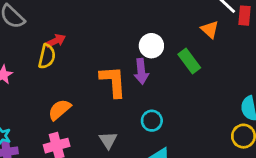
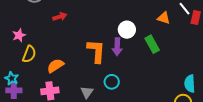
orange triangle: (210, 29) -> (164, 18), moved, turned -32
yellow semicircle: (47, 56) -> (29, 54), moved
cyan circle: (152, 121) -> (112, 82), moved

